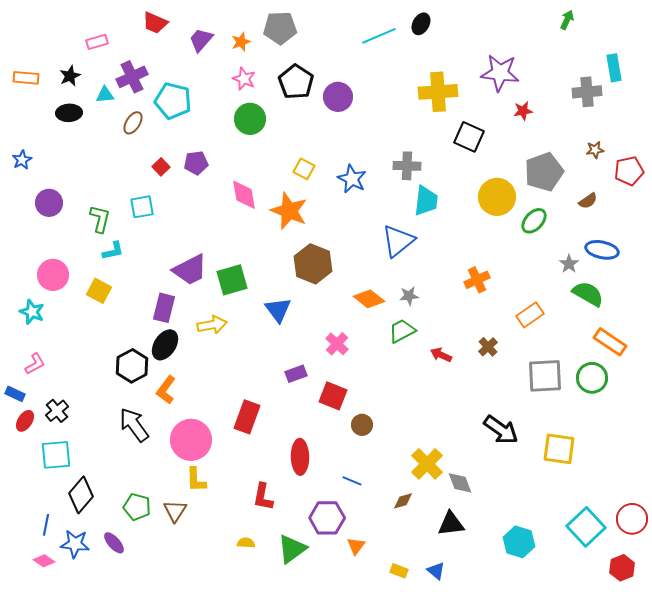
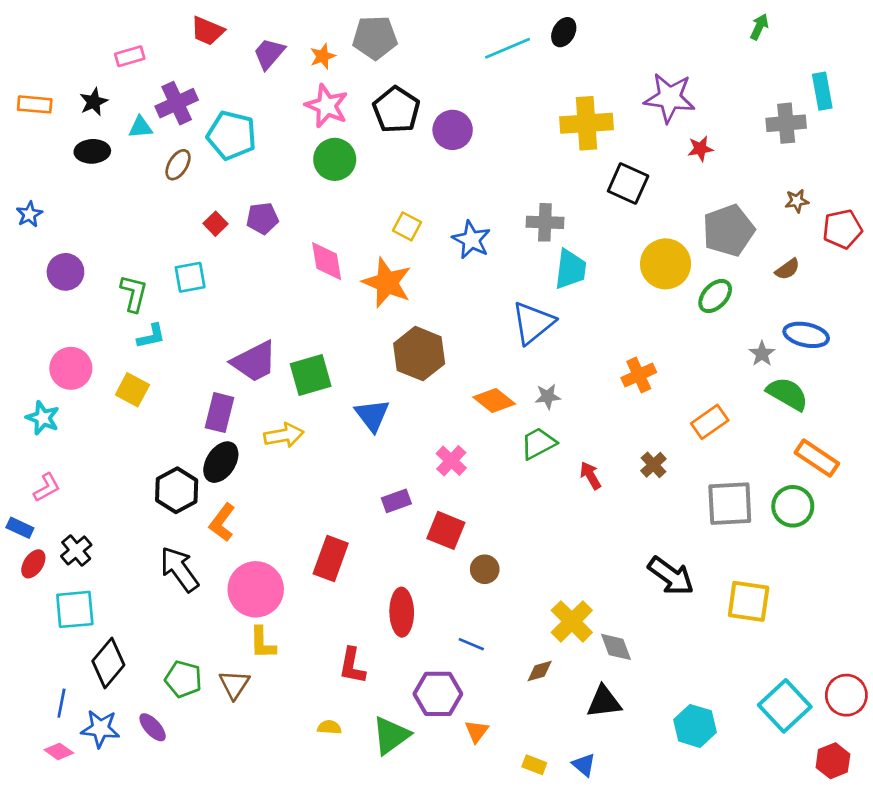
pink star: (244, 79) -> (327, 106), size x1.4
red arrow: (441, 355) -> (591, 475), turned 35

